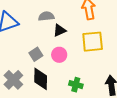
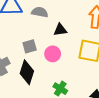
gray semicircle: (46, 16) -> (40, 12), moved

